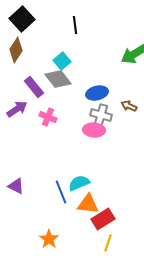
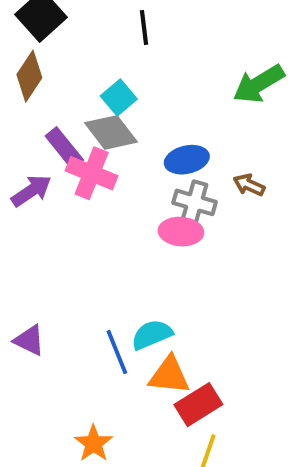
pink cross: (48, 117) -> (92, 173), moved, size x1.4

